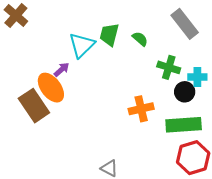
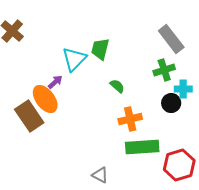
green semicircle: (140, 39) -> (117, 86), moved
green cross: (169, 67) -> (164, 70), moved, turned -35
green rectangle: (184, 125) -> (142, 147), moved

